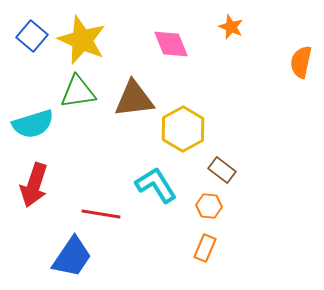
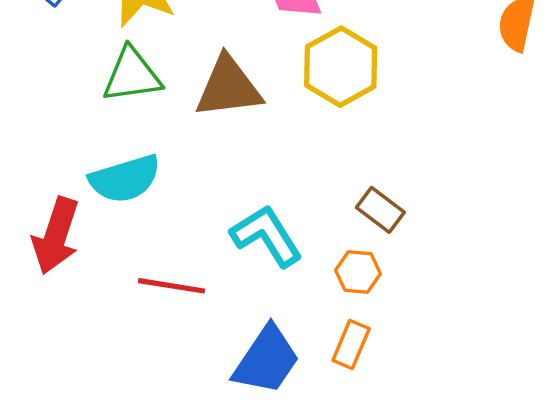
cyan semicircle: (33, 124) -> (125, 179), moved
yellow hexagon: (183, 129) -> (341, 67), moved
blue trapezoid: (72, 257) -> (266, 360), moved

